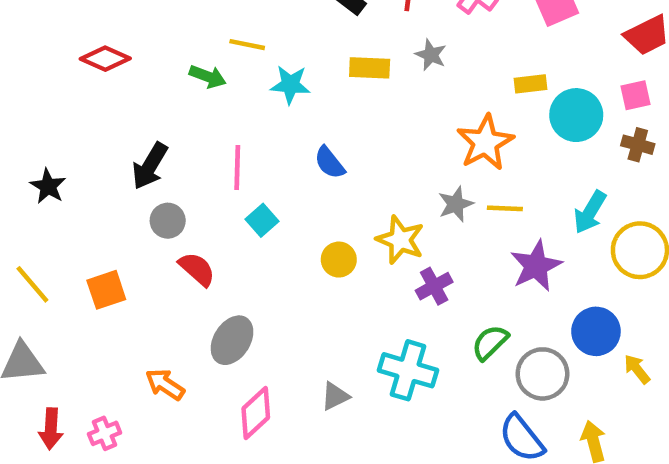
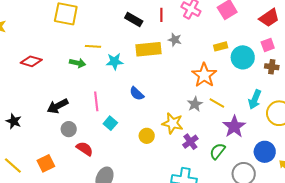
yellow rectangle: (370, 68) -> (149, 49), size x1.4
black arrow: (150, 166) -> (57, 106), turned 40
yellow line: (505, 208) -> (217, 103), turned 35
green semicircle: (490, 342) -> (217, 151), moved

